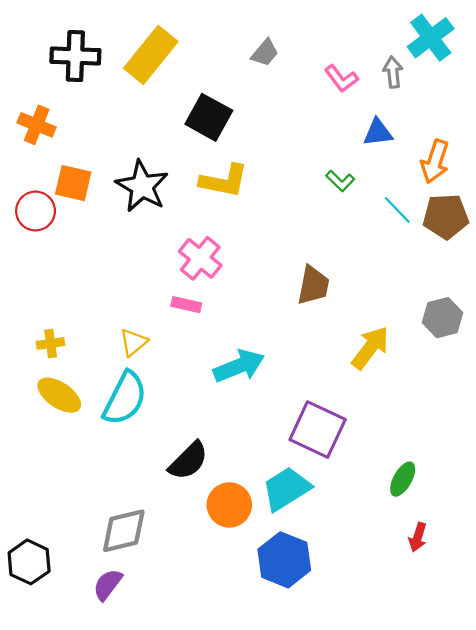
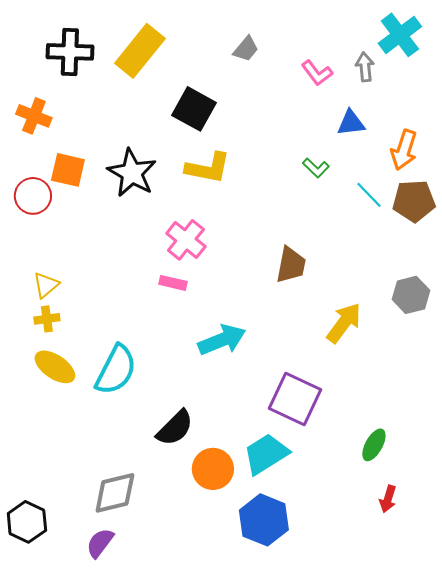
yellow triangle: (133, 342) -> (46, 285), moved

